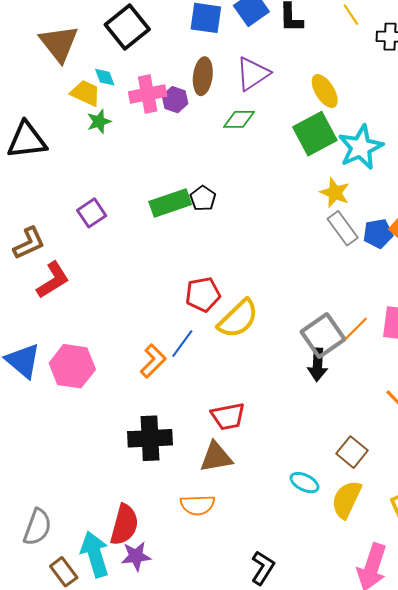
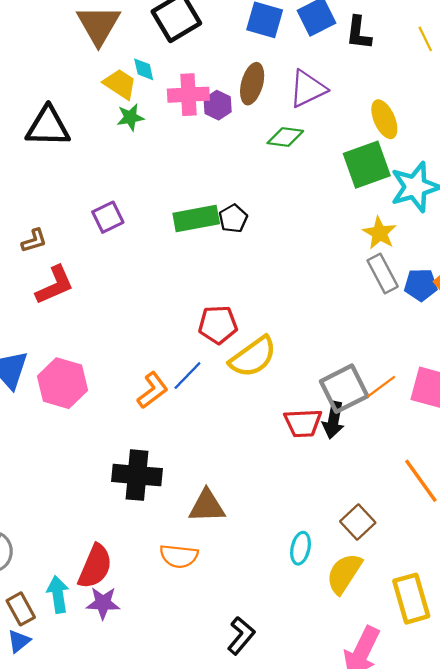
brown L-shape: (29, 243) -> (34, 241), size x0.7
red trapezoid: (228, 416) -> (303, 423), moved
cyan ellipse: (304, 483) -> (301, 548), turned 68
cyan arrow: (95, 554) -> (58, 594), size x0.7

